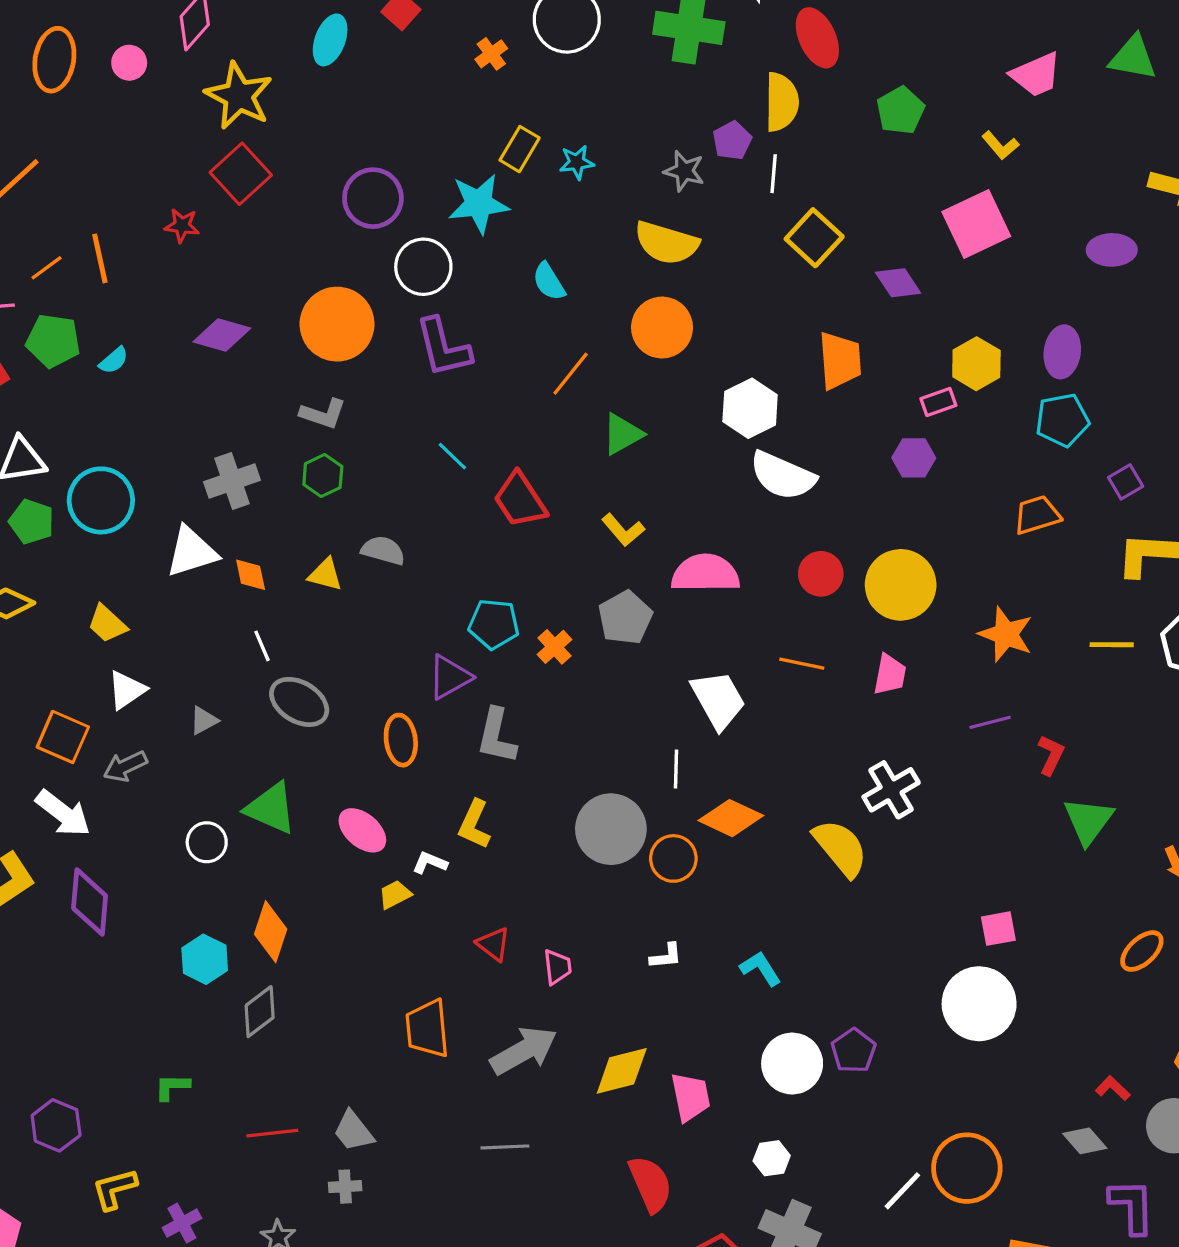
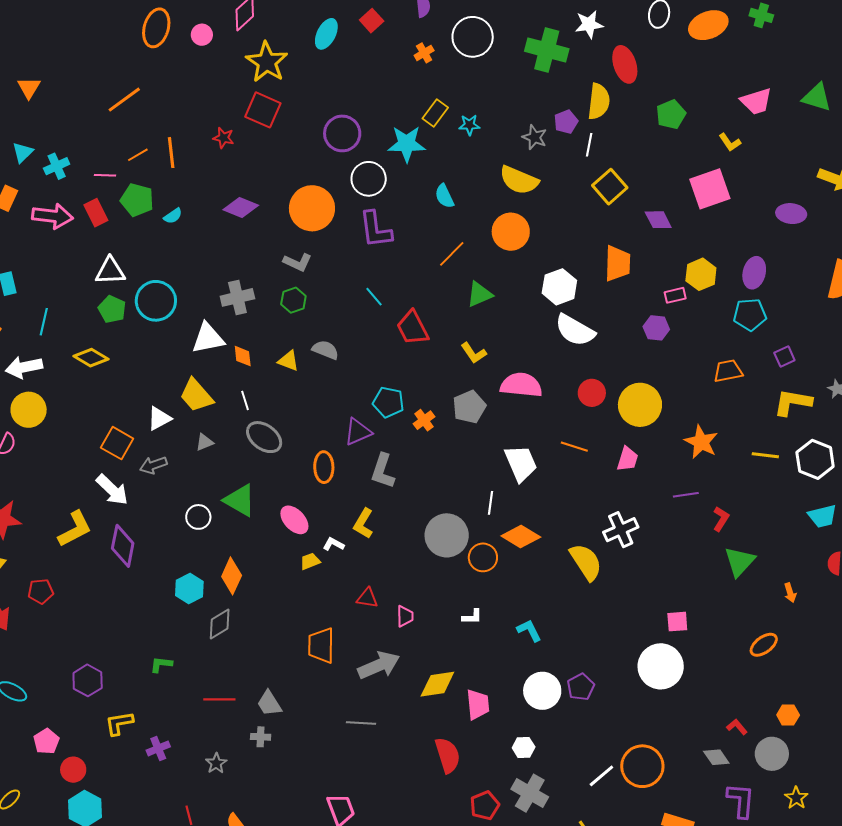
red square: (241, 174) -> (263, 110), turned -30
yellow trapezoid: (107, 624) -> (196, 395), moved, size x1.4
red triangle: (494, 944) -> (367, 598), turned -35

